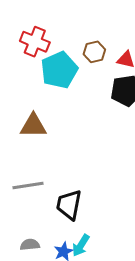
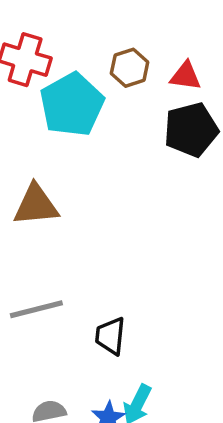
black trapezoid: (69, 205) -> (110, 336), size x0.7

